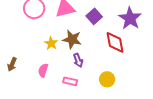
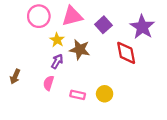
yellow star: (51, 43) -> (57, 40), moved
purple arrow: (78, 60) -> (57, 61), moved, turned -128
yellow circle: (107, 79) -> (105, 94), moved

